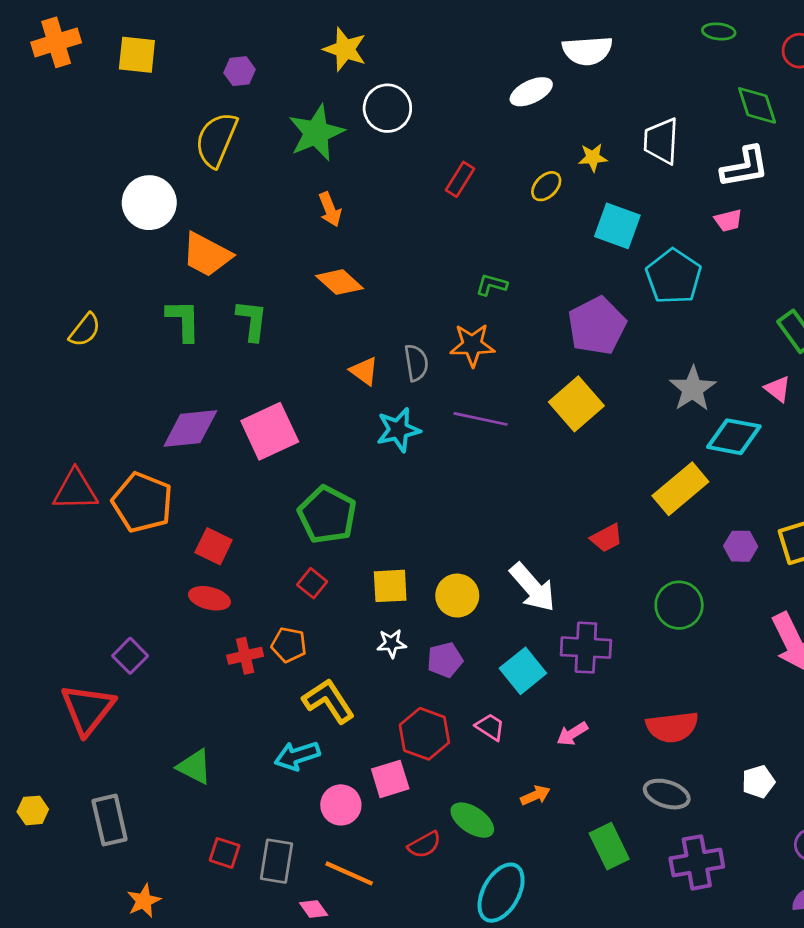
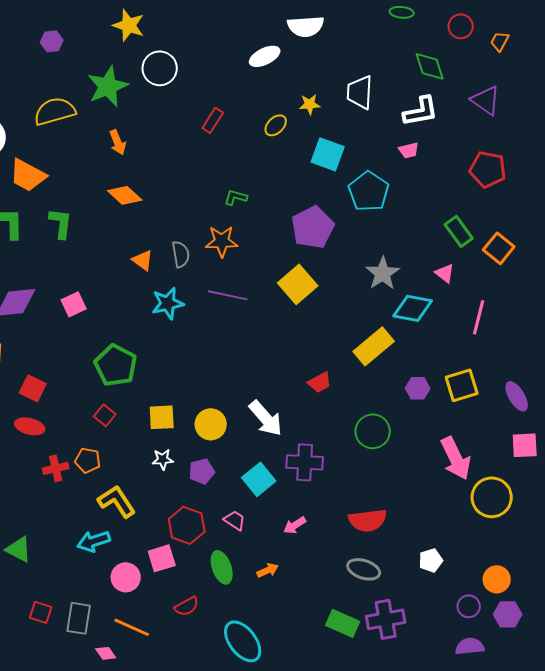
yellow semicircle: (216, 140) -> (55, 111), moved, turned 51
pink square: (270, 431) -> (74, 304), size x0.6
green ellipse: (472, 820) -> (222, 567), moved, turned 36
green rectangle: (609, 846) -> (343, 623), moved, turned -40
cyan ellipse: (501, 893) -> (243, 641), turned -66

